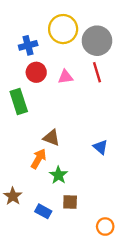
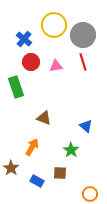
blue cross: (28, 45) -> (24, 39), turned -35
orange arrow: (39, 159) -> (32, 147), moved
green star: (58, 175) -> (71, 150), moved

